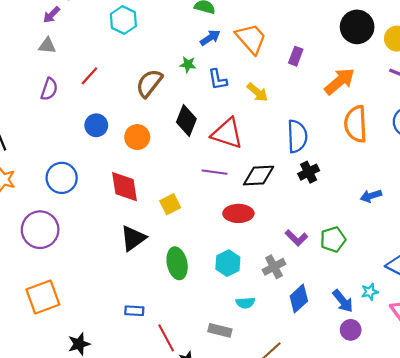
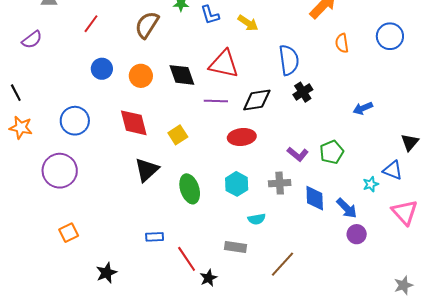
purple semicircle: (49, 89) -> (32, 40), moved, turned 40
black diamond: (186, 121) -> (182, 75), moved, turned -36
orange semicircle: (356, 124) -> (342, 43), size x0.6
gray cross: (274, 267) -> (280, 183), turned 30
cyan star: (370, 292) -> (371, 184), moved
orange square: (43, 297) -> (69, 233), size x0.6
blue diamond: (299, 299) -> (315, 198), moved, turned -44

